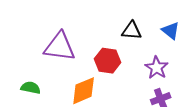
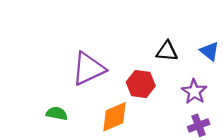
purple triangle: (60, 47) -> (88, 69), turned -32

